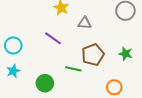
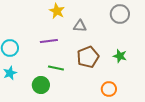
purple line: (53, 38) -> (49, 41), turned -42
green line: (73, 69) -> (56, 68), moved

